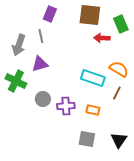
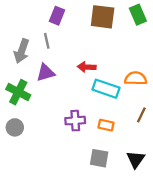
green rectangle: (121, 24) -> (138, 15), moved
red arrow: (102, 38) -> (87, 67), moved
orange semicircle: (119, 69) -> (136, 78), turned -30
brown line: (117, 93) -> (141, 115), moved
gray circle: (43, 99) -> (15, 127), moved

